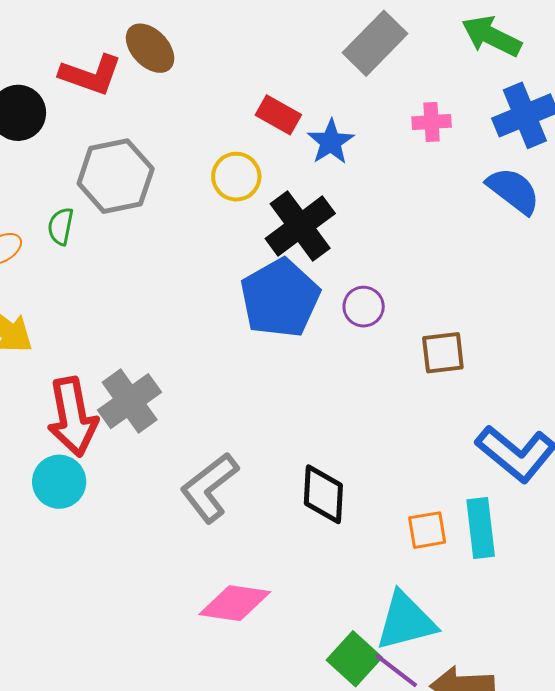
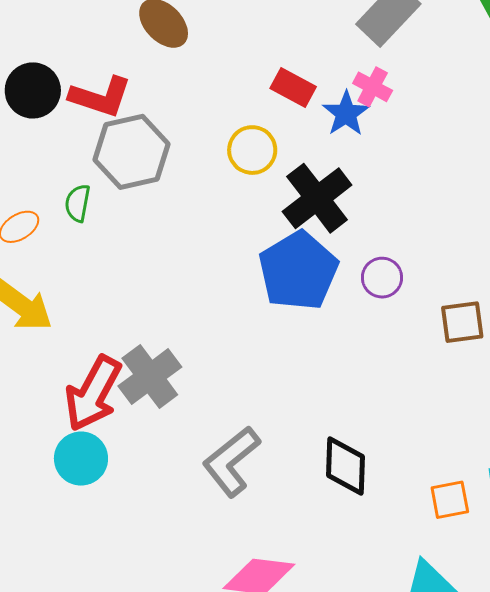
red L-shape: (91, 75) -> (100, 97), moved
pink cross: (432, 122) -> (373, 87), moved, turned 33
red arrow: (72, 417) -> (93, 393), turned 40

